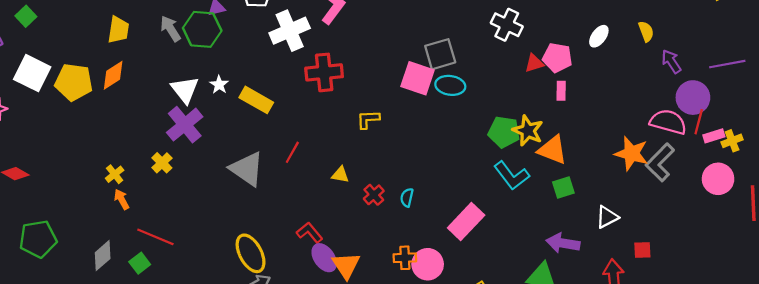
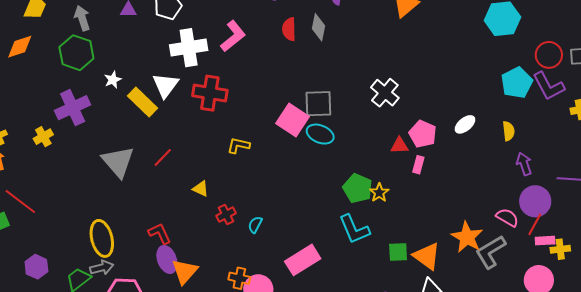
green hexagon: (202, 29) -> (76, 53), moved
red triangle: (534, 63) -> (399, 146), moved
white triangle: (185, 90) -> (165, 85), moved
pink semicircle: (668, 122) -> (507, 217), size x0.7
yellow star: (528, 131) -> (379, 193), size x0.7
orange triangle: (552, 150) -> (427, 256), moved

